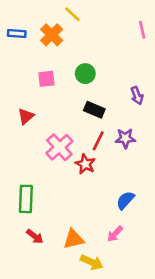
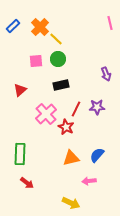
yellow line: (72, 14) -> (56, 39), moved
blue rectangle: (17, 34) -> (13, 26), turned -48
green circle: (85, 74) -> (58, 59), moved
black rectangle: (94, 110) -> (61, 85), moved, turned -35
pink arrow: (115, 234) -> (89, 181), turned 40
orange triangle: (74, 239) -> (71, 158), moved

